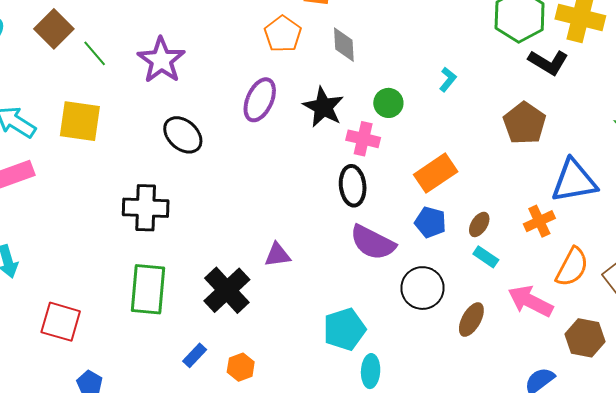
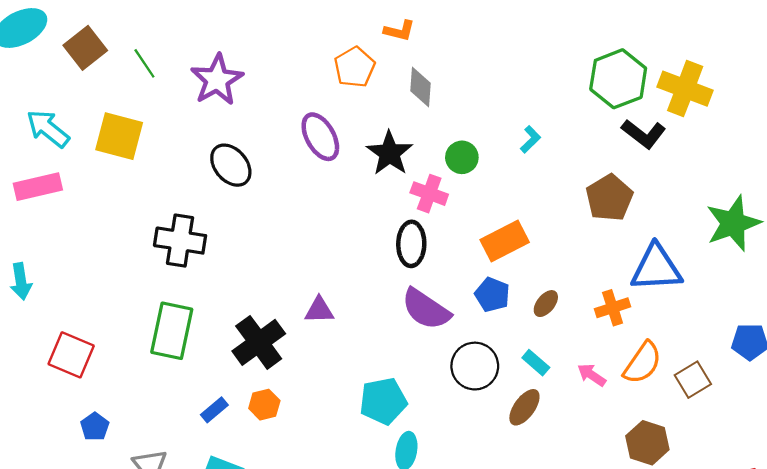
brown square: (54, 29) -> (85, 48), moved
purple ellipse: (260, 100) -> (320, 137), turned -60
cyan rectangle: (486, 257) -> (536, 363), moved
pink arrow: (530, 301) -> (592, 375), moved, size x0.6
orange hexagon: (241, 367) -> (264, 405), moved

